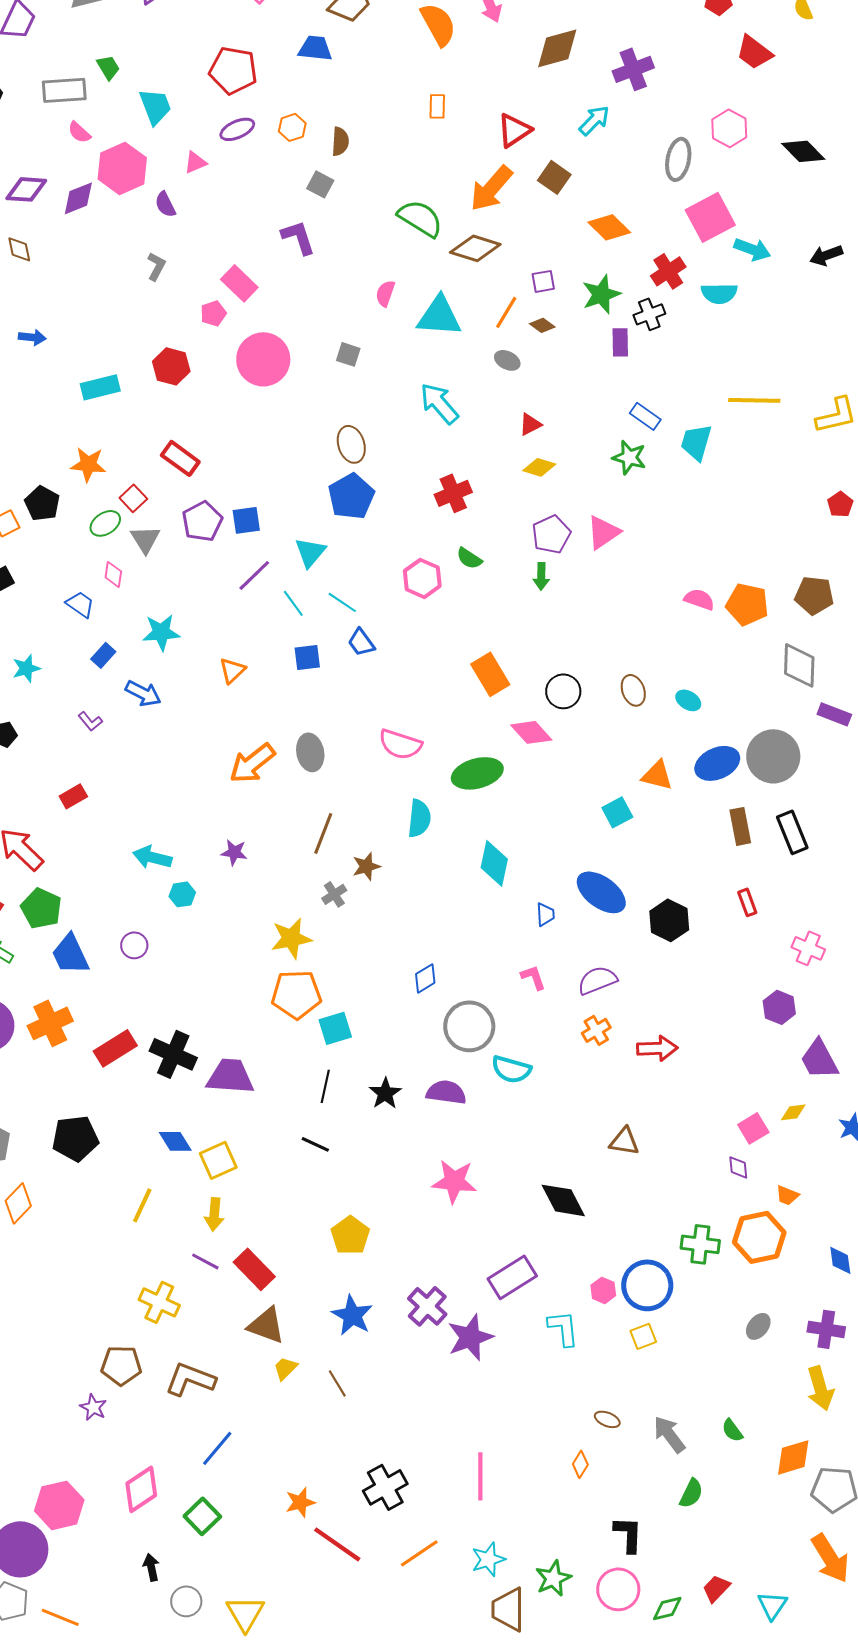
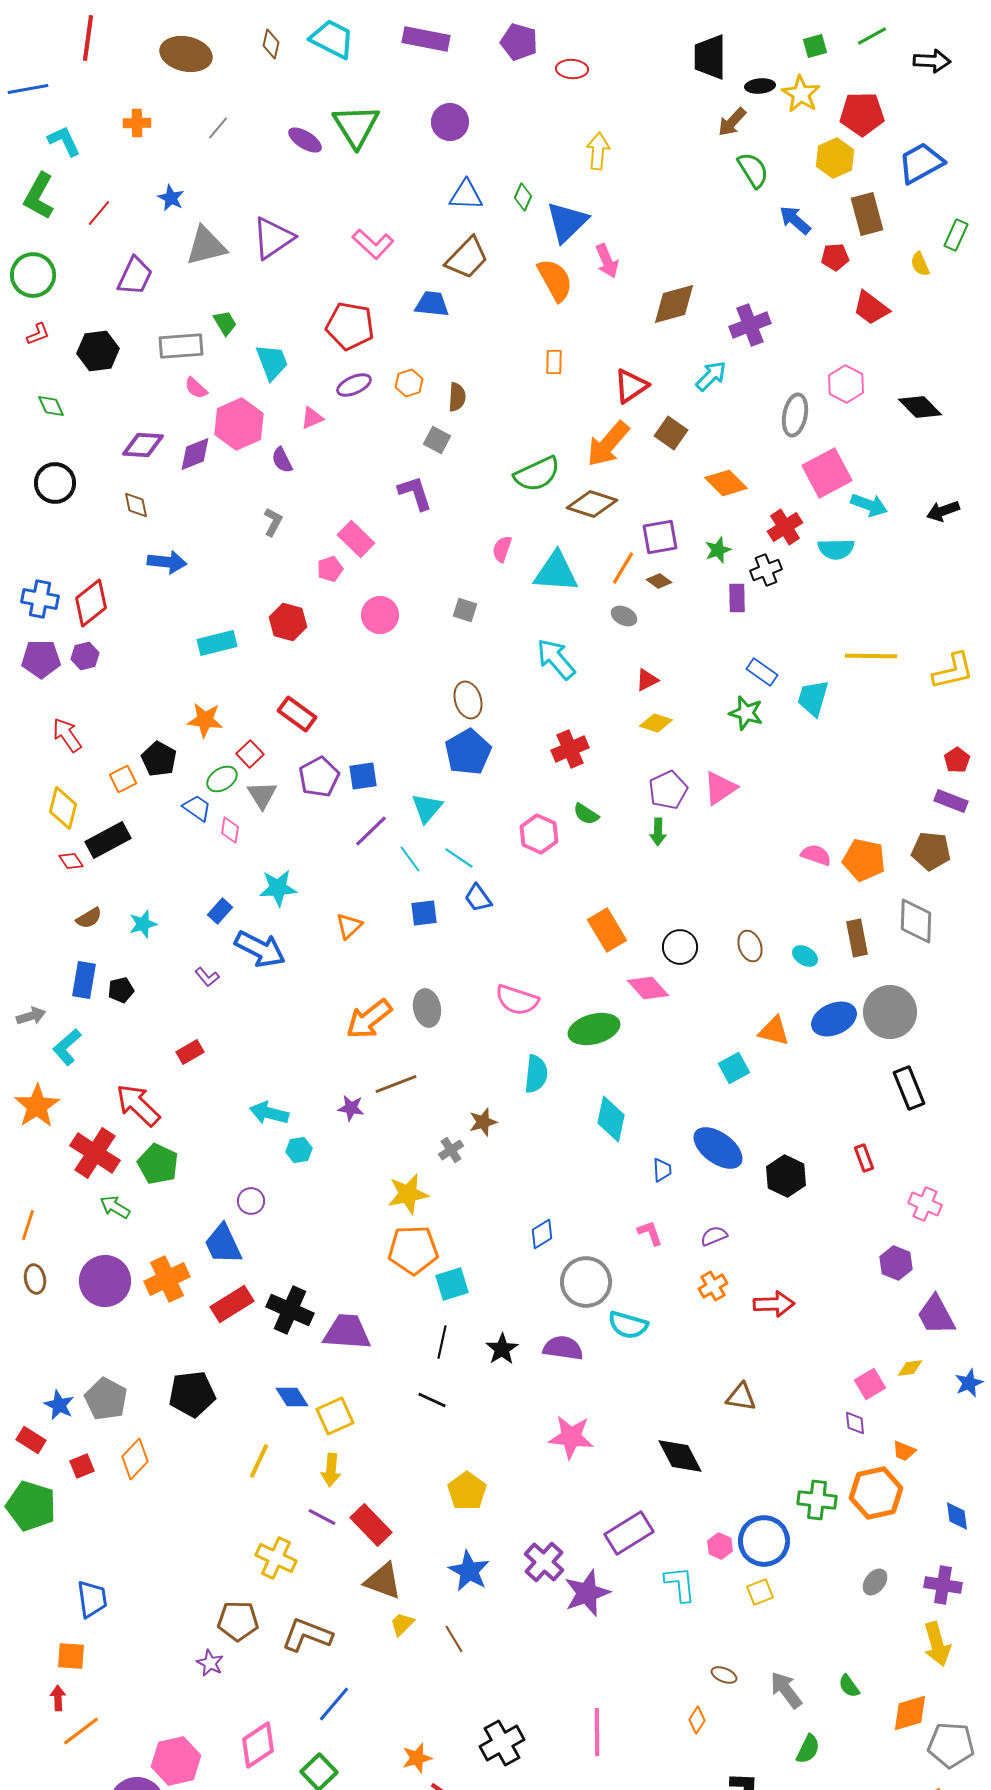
green semicircle: (420, 218) -> (537, 474), turned 123
purple square: (543, 281) -> (660, 537), size x1.5
green star: (601, 294) -> (718, 550), size x0.7
blue arrow: (32, 337) -> (167, 562), moved, size x1.4
pink circle: (263, 359) -> (380, 615), size x0.7
blue trapezoid: (80, 604) -> (197, 808), moved
blue arrow: (143, 693) -> (260, 949), size x1.4
purple rectangle: (834, 714) -> (951, 801), moved
brown rectangle: (740, 826) -> (857, 938), moved
brown line: (323, 833) -> (396, 1084), moved, turned 48
blue trapezoid: (70, 954) -> (223, 1244), moved
purple semicircle: (597, 980) -> (714, 1236), size x0.7

